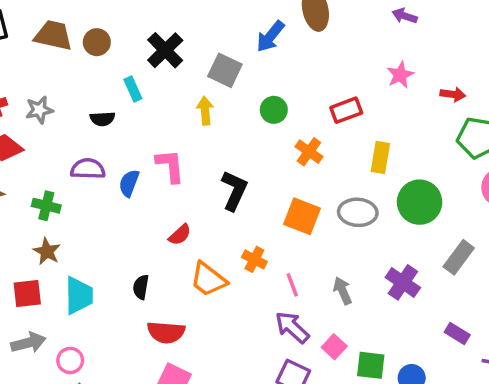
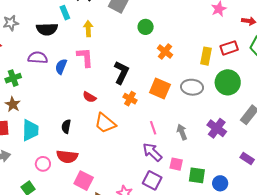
red rectangle: (346, 110) -> (229, 48), moved
yellow arrow: (205, 111) -> (88, 29), moved
black semicircle: (102, 119) -> (47, 29), size x1.5
green cross: (46, 206) -> (13, 78), turned -35
red semicircle: (180, 235) -> (89, 97), turned 72
orange cross: (254, 259) -> (130, 99), moved
red semicircle: (166, 332) -> (67, 157), moved
pink square: (334, 347) -> (176, 164), turned -32
pink circle: (70, 360) -> (43, 164), moved

